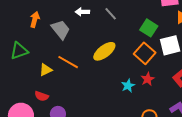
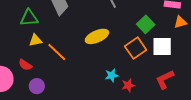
green triangle: (19, 51) -> (29, 18), moved
orange line: (68, 62) -> (57, 52), moved
red star: (148, 79) -> (128, 85), moved

